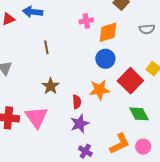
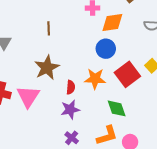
brown star: (51, 86) -> (47, 68), size x1.4
green diamond: (139, 114) -> (117, 108), moved

